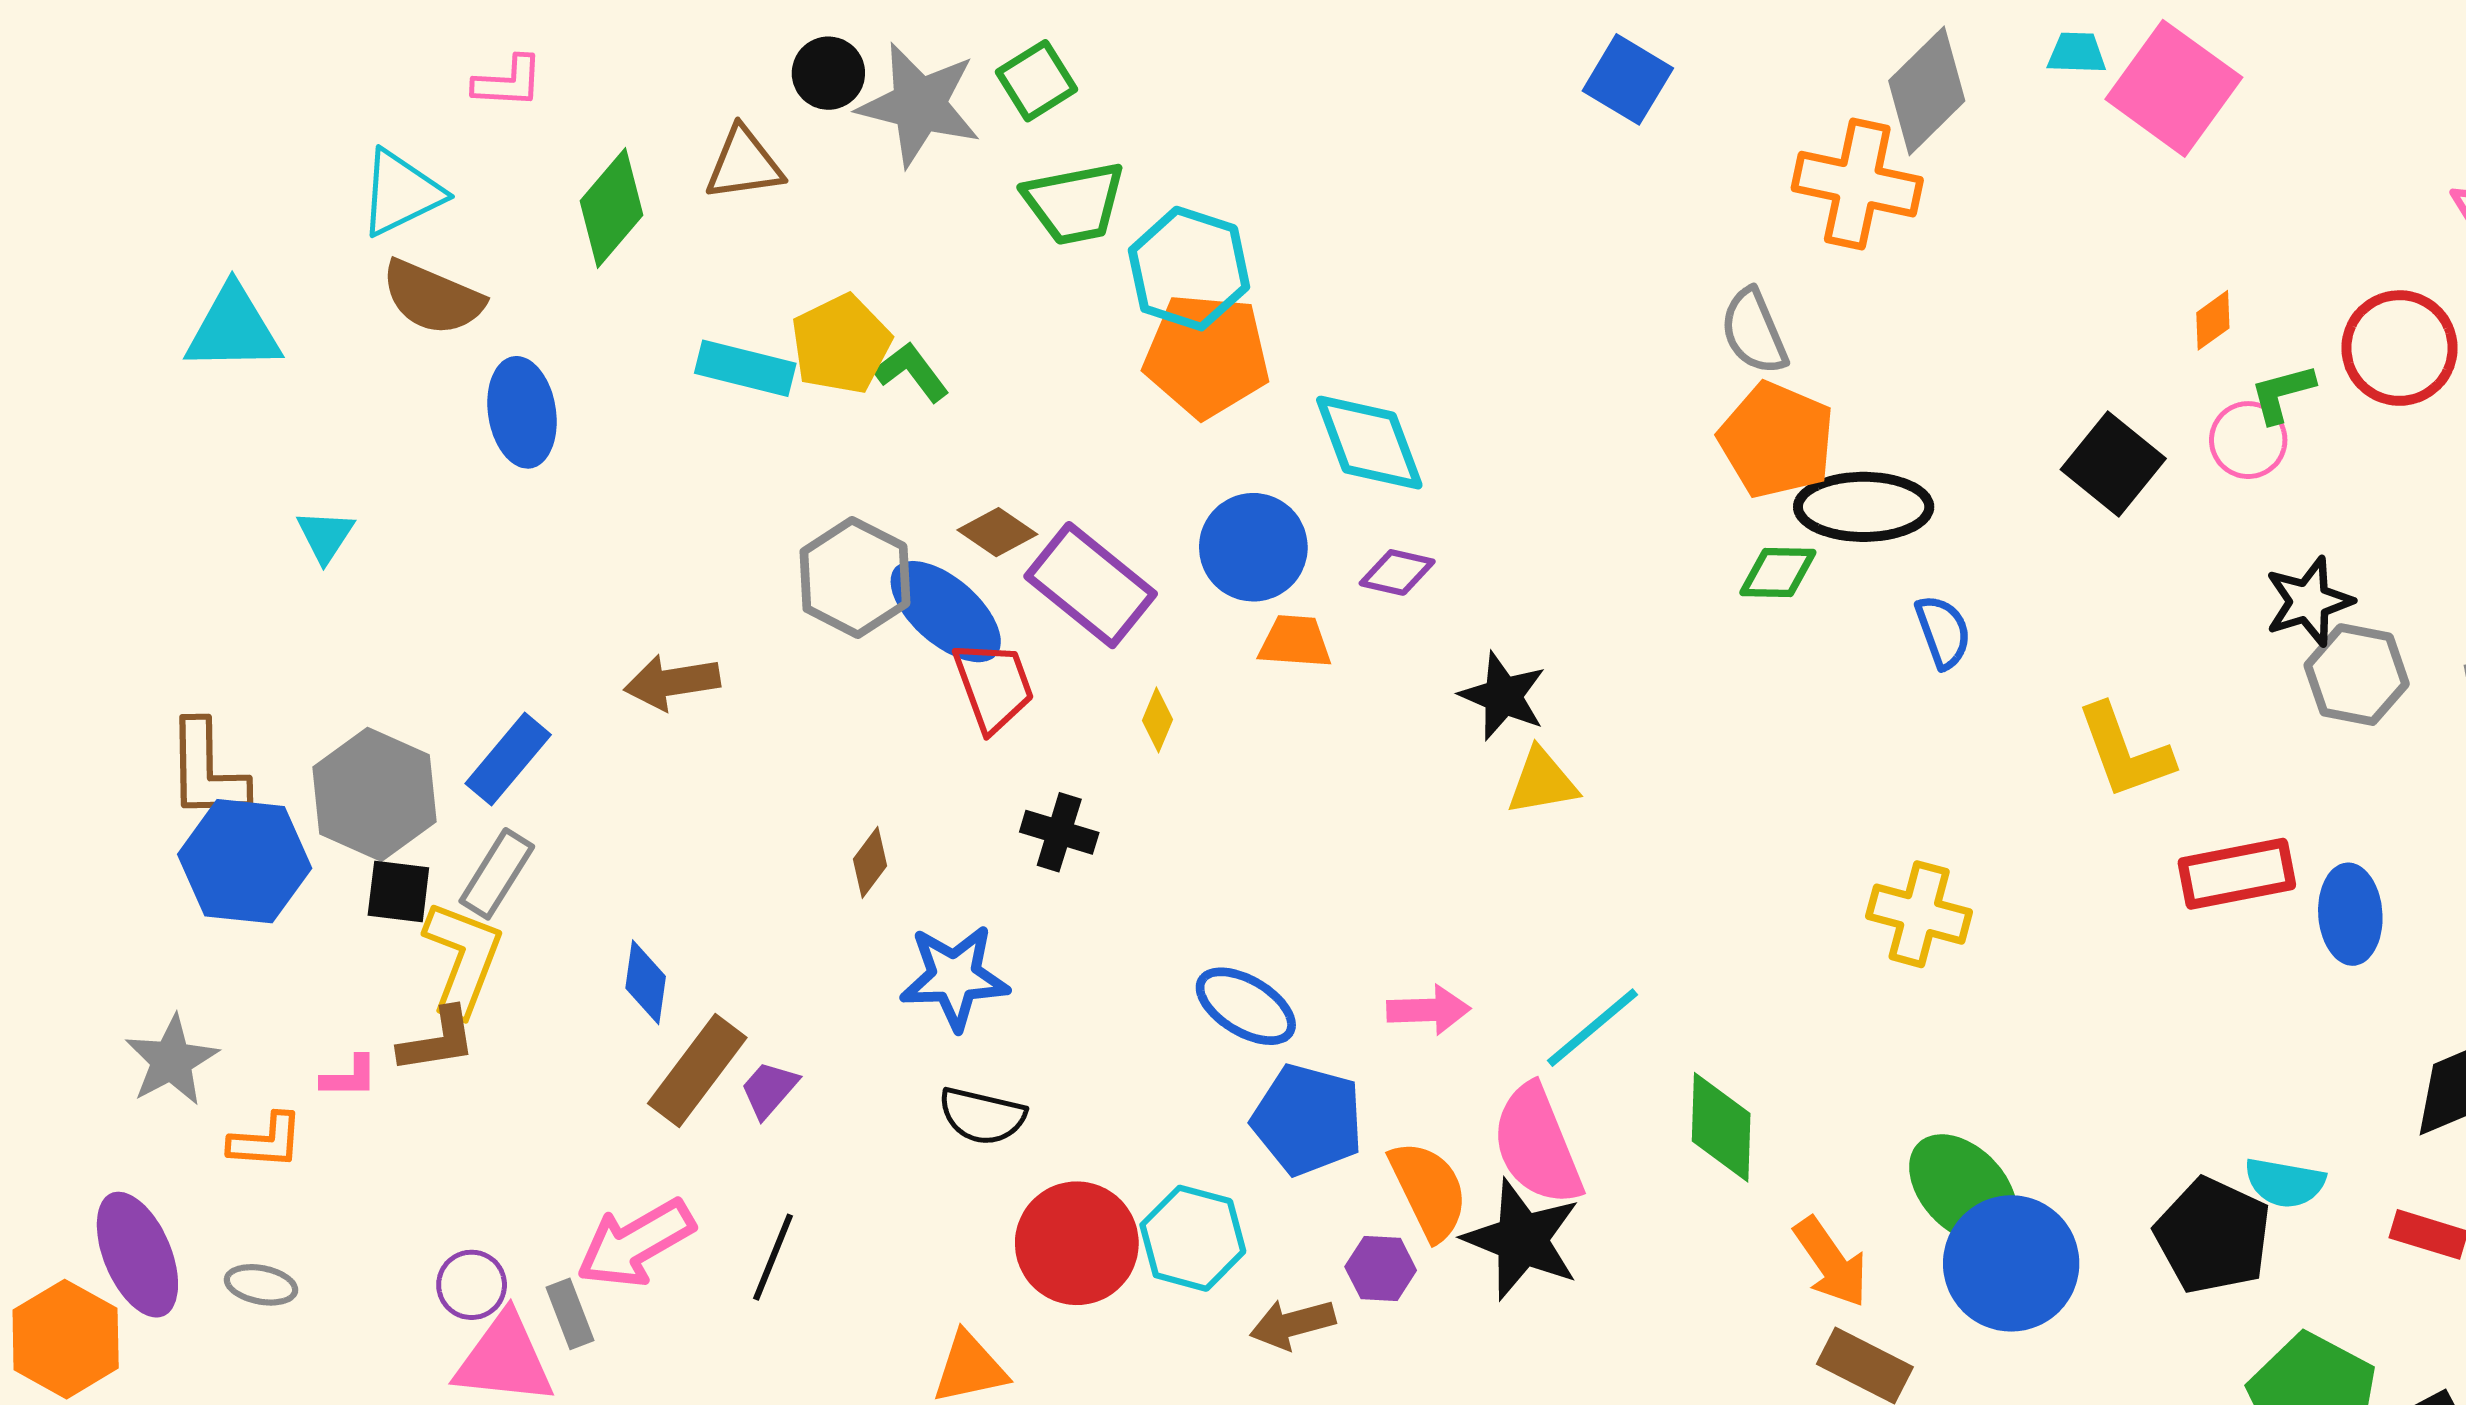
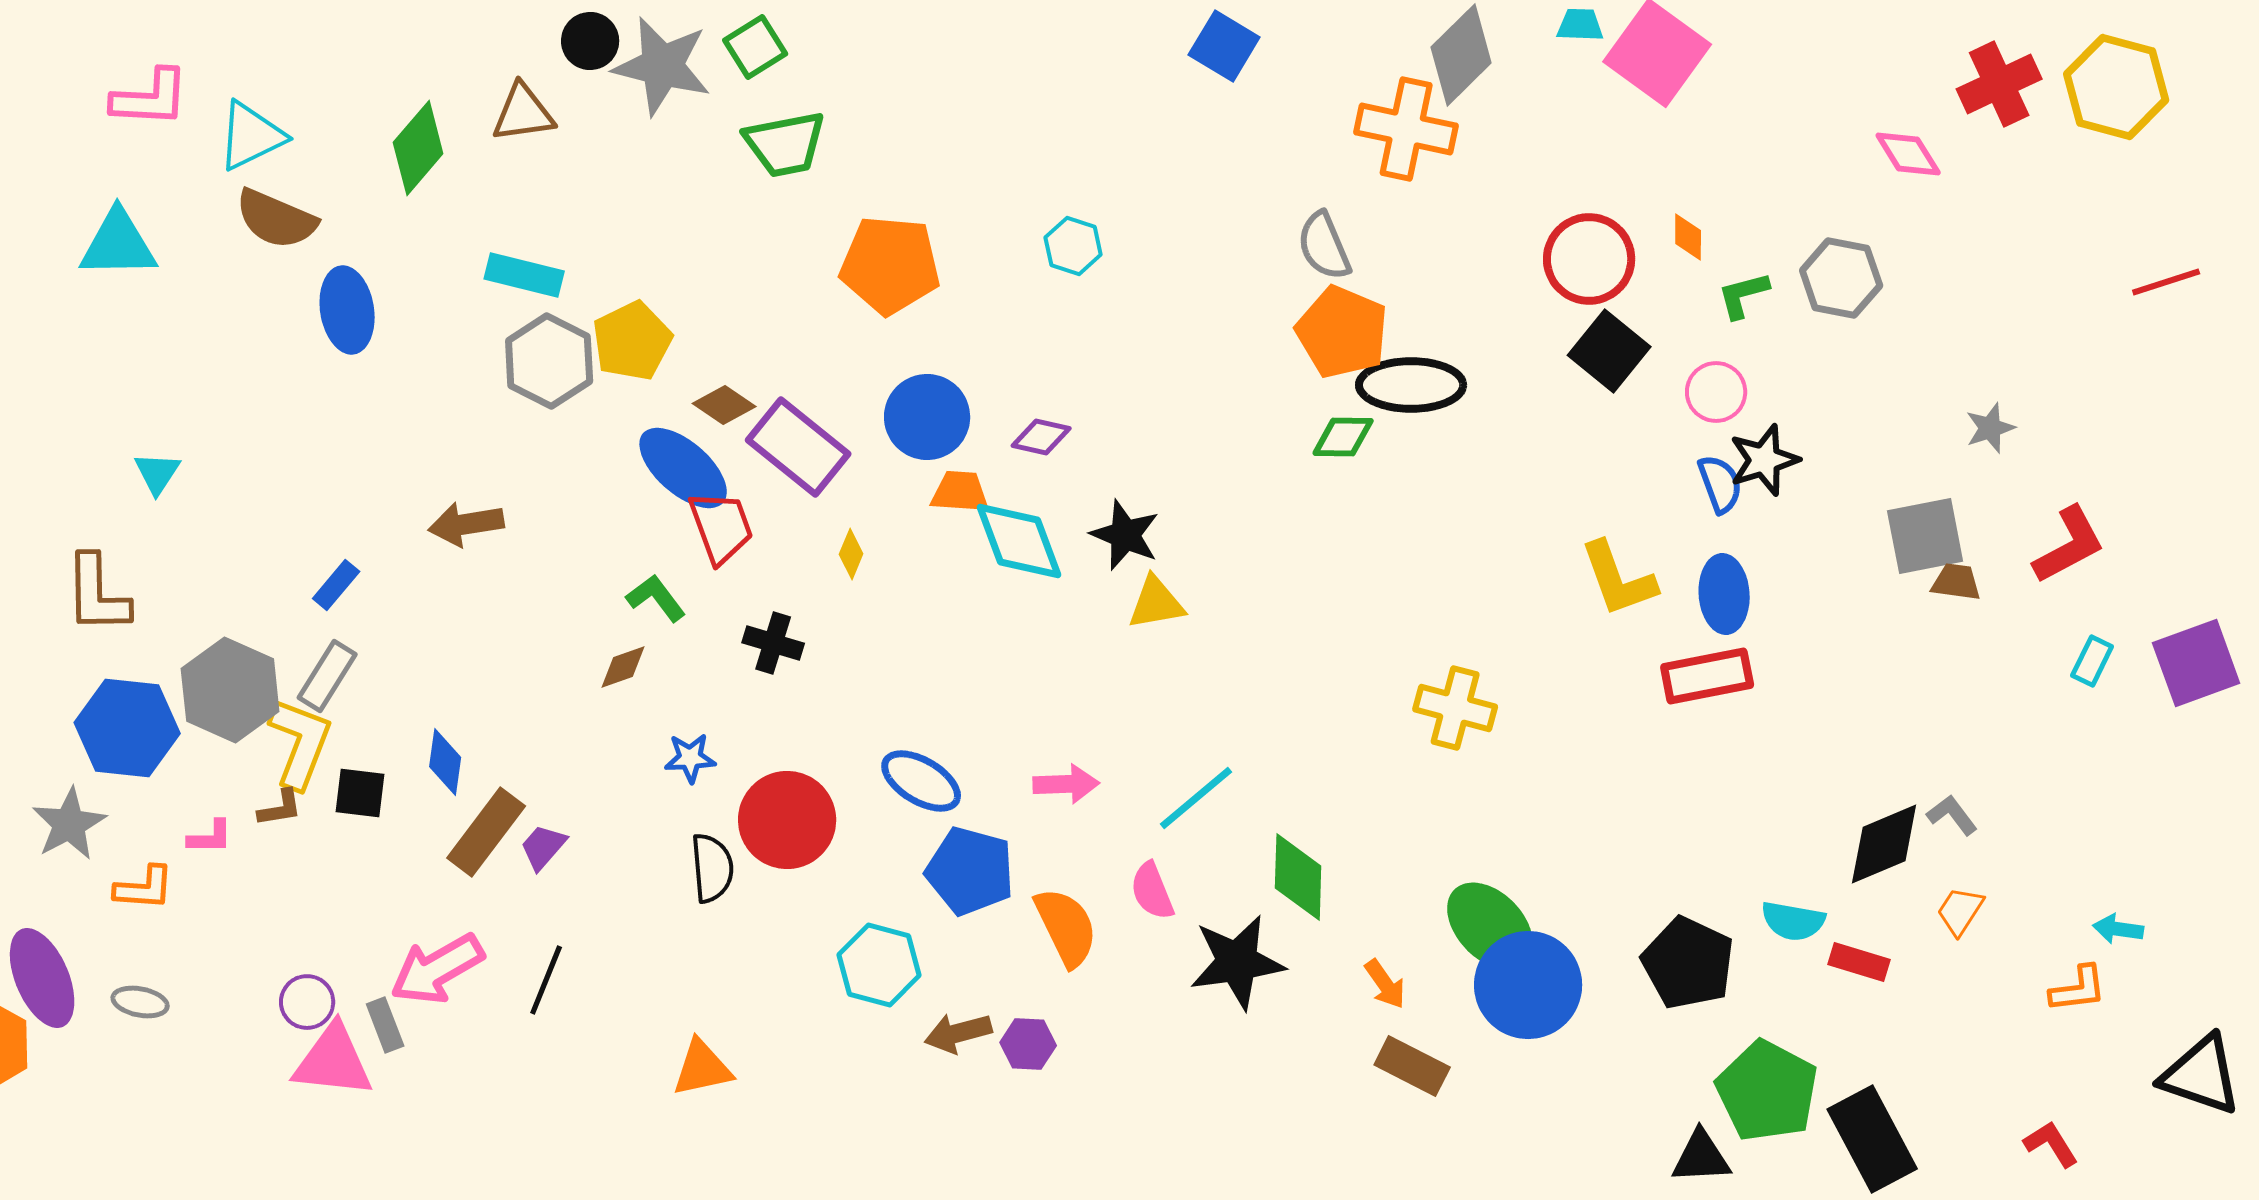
pink L-shape: (508, 82) -> (150, 98), moved, size x1.4
cyan hexagon: (1189, 269) -> (1073, 246), moved, size x0.6
orange diamond: (2213, 320) -> (1688, 237), turned -54
yellow pentagon: (841, 344) -> (632, 341), moved
red circle: (2399, 348) -> (1589, 259), moved
green L-shape: (912, 372) -> (656, 598), moved
pink circle: (2248, 440) -> (1716, 392), moved
cyan diamond: (1369, 443) -> (1019, 541), moved
cyan triangle: (325, 536) -> (157, 473), moved
gray hexagon: (855, 577) -> (549, 361), moved
blue semicircle: (1943, 632) -> (1720, 484), moved
gray hexagon: (2357, 675) -> (1841, 278), moved
blue rectangle: (508, 759) -> (336, 585), size x0.7
gray hexagon: (374, 794) -> (230, 690), moved
blue hexagon: (245, 861) -> (127, 728), moved
brown diamond: (870, 862) -> (623, 667), turned 34
black square: (398, 891) -> (360, 793), moved
blue ellipse: (2350, 914) -> (1724, 594), moved
blue star: (955, 977) -> (690, 758), size x0.6
brown L-shape: (438, 1040) -> (280, 808), size x0.7
black semicircle: (982, 1116) -> (712, 868), turned -108
pink semicircle: (1537, 1145) -> (1152, 891), size x0.6
cyan semicircle: (2285, 1183) -> (1793, 921), moved
black star: (1522, 1239) -> (1237, 962), moved, turned -30
red circle: (1077, 1243) -> (787, 820), moved
orange arrow: (1831, 1262) -> (1385, 984), size x0.7
purple hexagon: (1381, 1268) -> (1028, 1044), moved

